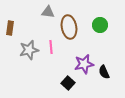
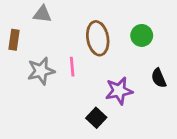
gray triangle: (48, 12) -> (42, 14), moved
black semicircle: (104, 72) -> (159, 78), moved

